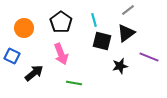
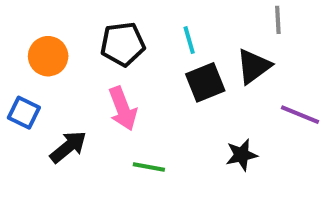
gray line: (128, 10) -> (278, 20), moved, turned -56
black pentagon: (61, 22) -> (123, 44), turned 30
black square: (102, 41) -> (205, 82), turned -36
black star: (120, 66) -> (242, 155), moved

